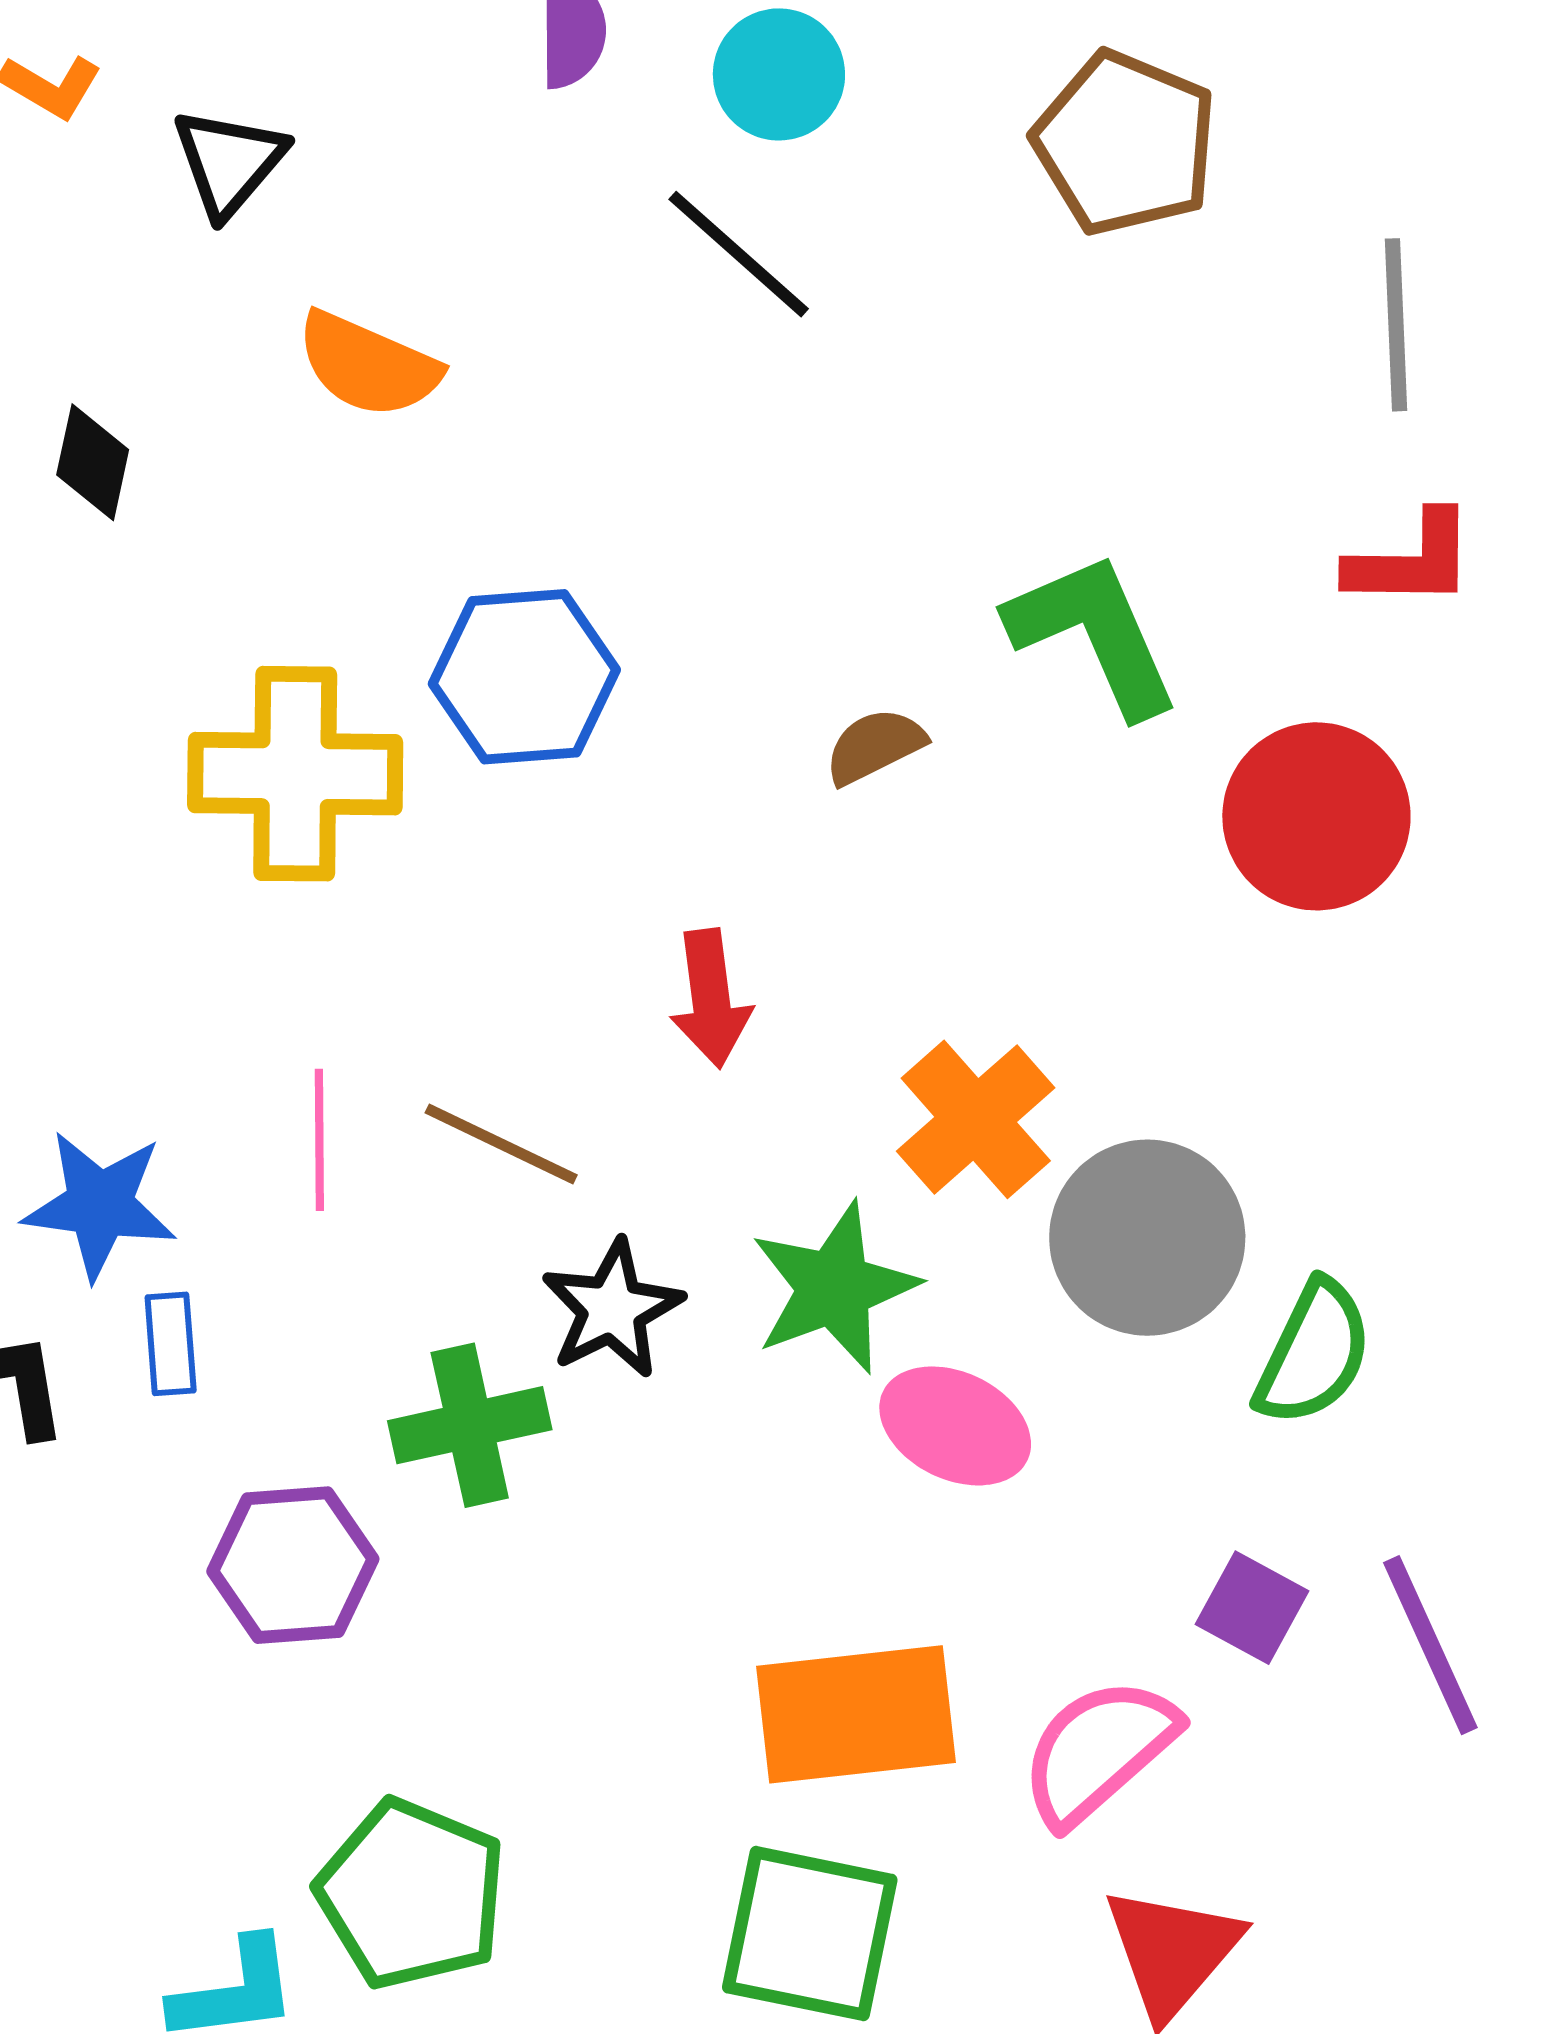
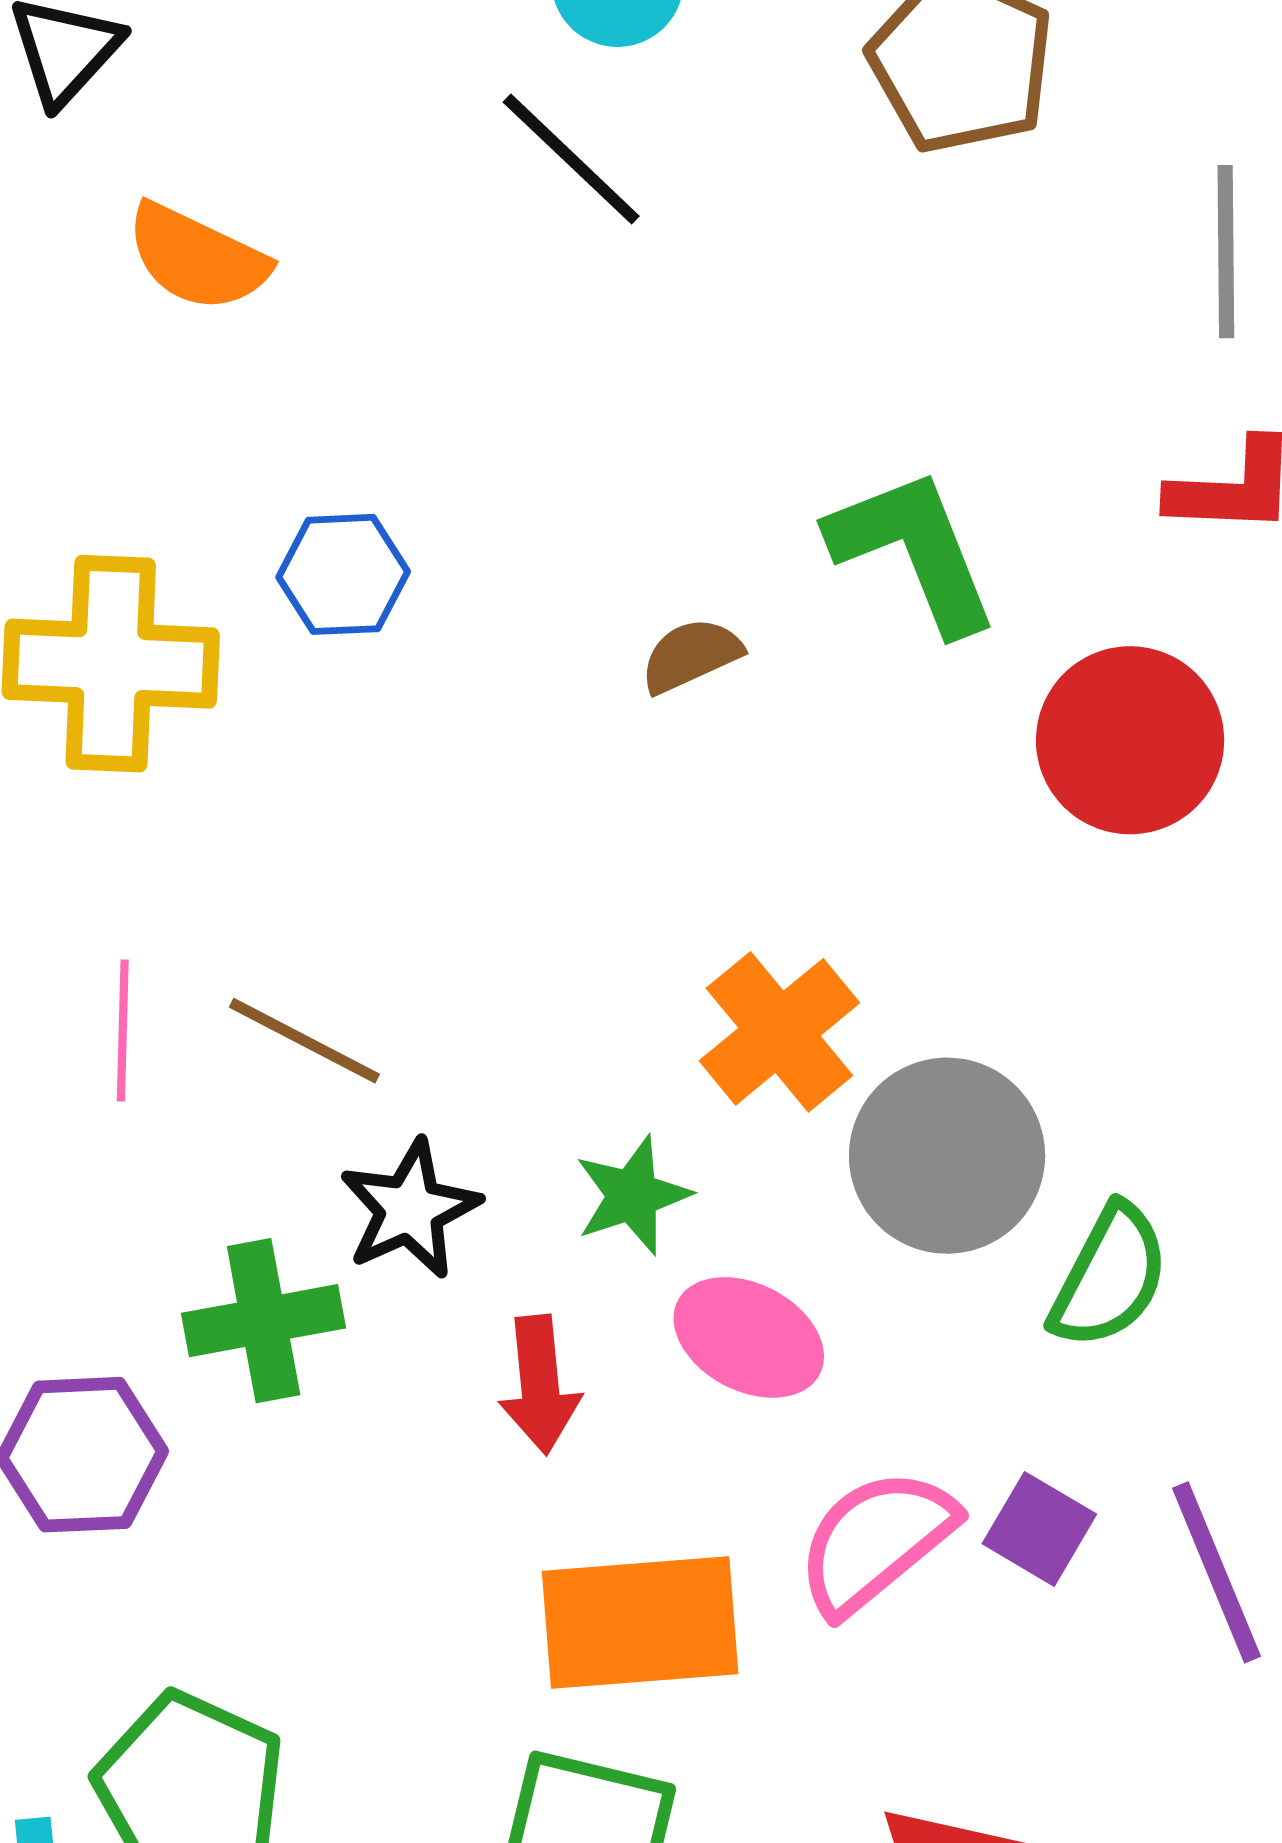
blue hexagon: (524, 677) -> (343, 574), size x0.7
red arrow: (711, 998) -> (540, 1385), moved
green star: (834, 1288) -> (632, 1195), size x0.7
pink semicircle: (1099, 1751) -> (876, 1541), moved

